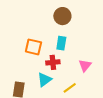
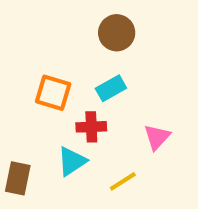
cyan rectangle: (61, 43) -> (111, 88), turned 48

